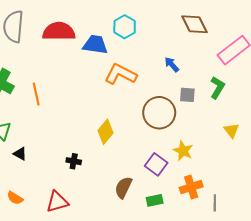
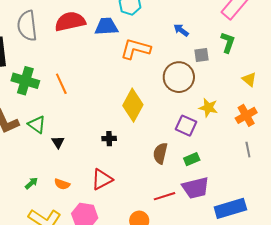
yellow diamond: (106, 132) -> (133, 105), size x1.4
black triangle: (20, 154) -> (58, 142), turned 40
orange cross: (191, 187) -> (246, 115), moved

